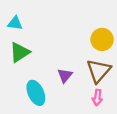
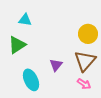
cyan triangle: (15, 23) -> (25, 20), moved
pink arrow: (97, 97) -> (84, 84), turned -64

